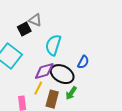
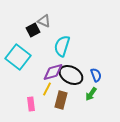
blue semicircle: (83, 62) -> (96, 75), moved, turned -48
green arrow: (71, 93) -> (91, 94), moved

